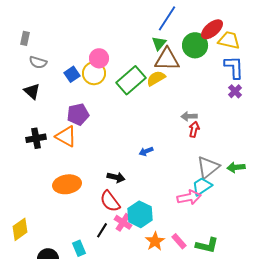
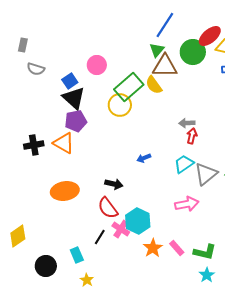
yellow circle: (94, 73) -> (120, 105), moved
yellow semicircle: (156, 78) -> (154, 85), turned -96
black triangle: (32, 91) -> (74, 98), moved, size x1.4
cyan trapezoid: (202, 186) -> (184, 164), moved

